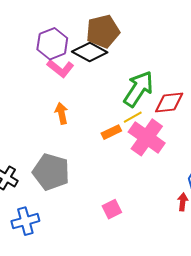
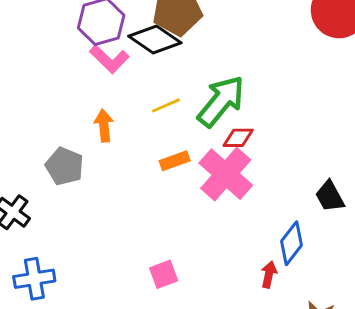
red diamond: (169, 102) -> (238, 138), moved, size x0.7
yellow line: (133, 117) -> (166, 105), moved
gray pentagon: (51, 172) -> (65, 166), moved, size x0.7

